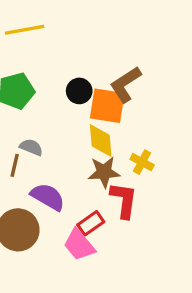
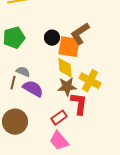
yellow cross: (142, 162) -> (90, 81), size x1.5
purple semicircle: (48, 197) -> (33, 89), moved
pink trapezoid: (79, 245) -> (59, 141), moved

